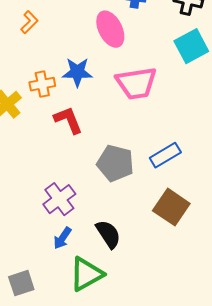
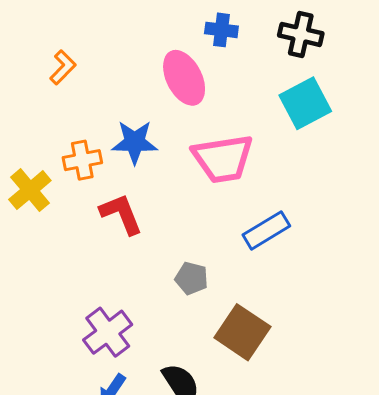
blue rectangle: (165, 155) -> (266, 230), moved
gray pentagon: (115, 163) -> (192, 278), size x0.6
brown square: (171, 207) -> (242, 332), moved

